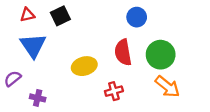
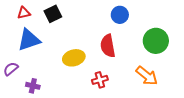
blue triangle: (33, 46) -> (29, 40), turned 45
green circle: (161, 55) -> (156, 41), moved

